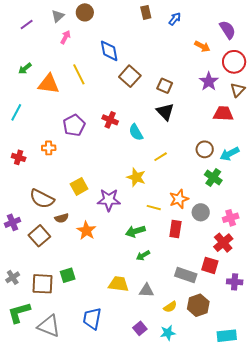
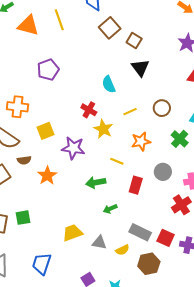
brown square: (165, 86) -> (134, 40), moved
red cross: (110, 120) -> (89, 110), moved
orange cross: (49, 148) -> (18, 107), moved, size x1.5
brown circle: (205, 149) -> (162, 108), moved
orange star: (179, 199) -> (141, 141), moved
green arrow: (143, 255) -> (110, 209), moved
red square: (210, 265) -> (166, 238), moved
yellow trapezoid: (119, 284) -> (72, 233), turned -35
yellow semicircle: (170, 307) -> (122, 250), moved

